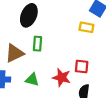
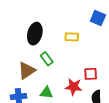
yellow rectangle: (86, 27) -> (72, 37), moved
green rectangle: (38, 44) -> (47, 59), turned -32

